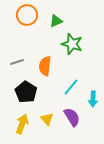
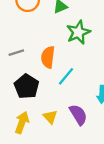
green star: (72, 44) -> (78, 32), turned 30
cyan line: (71, 87) -> (66, 76), moved

